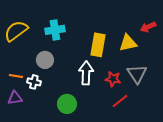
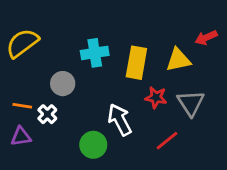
cyan cross: (55, 30) -> (95, 53), moved
white arrow: (86, 73) -> (120, 120), moved, turned -30
red star: (113, 79) -> (156, 97), moved
white cross: (34, 82) -> (47, 114), turned 32

